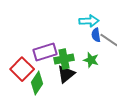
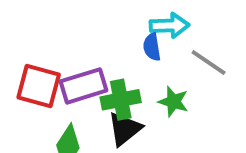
blue semicircle: (96, 35) -> (152, 47), moved
red square: (22, 69) -> (39, 86), moved, turned -30

